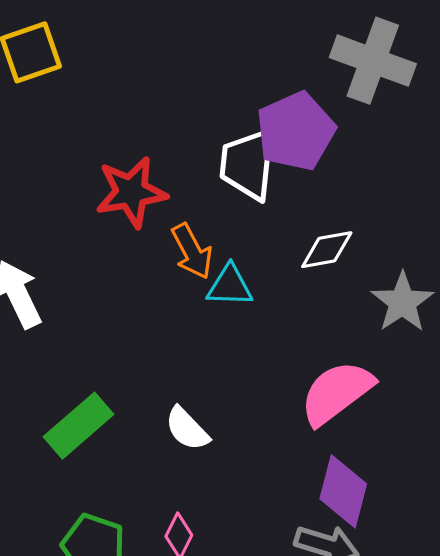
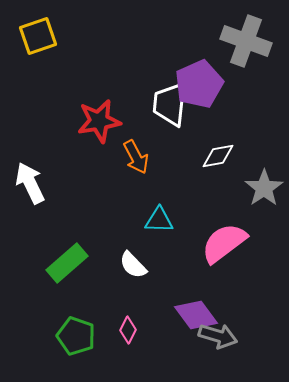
cyan triangle: (230, 286) -> (159, 220), moved
purple diamond: (343, 491) -> (196, 315), moved, turned -51

